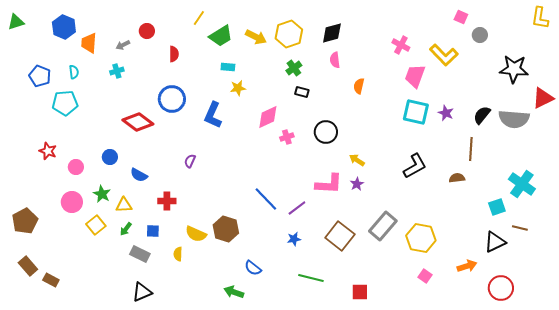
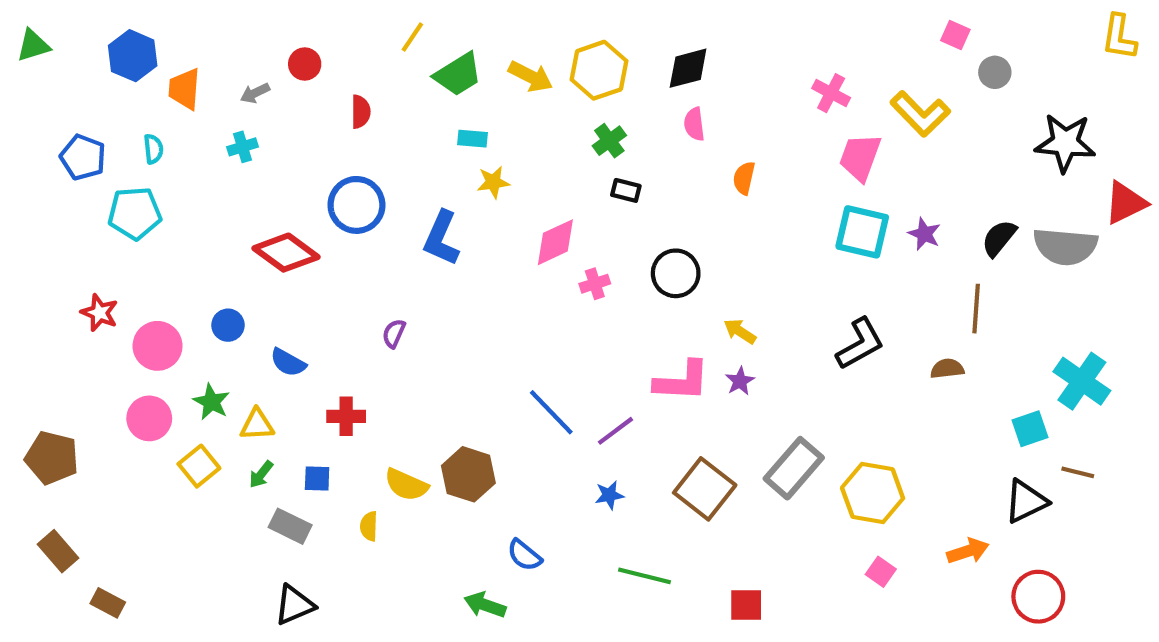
pink circle: (76, 167) -> (158, 346), size x1.5
brown pentagon: (25, 221) -> (52, 458), turned -30
brown rectangle: (51, 280) -> (108, 603), moved

